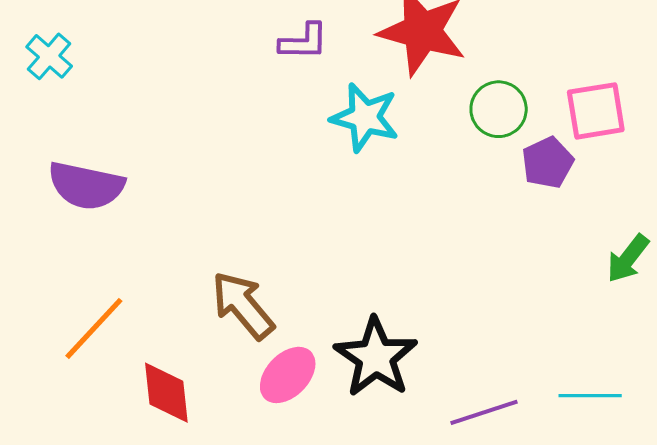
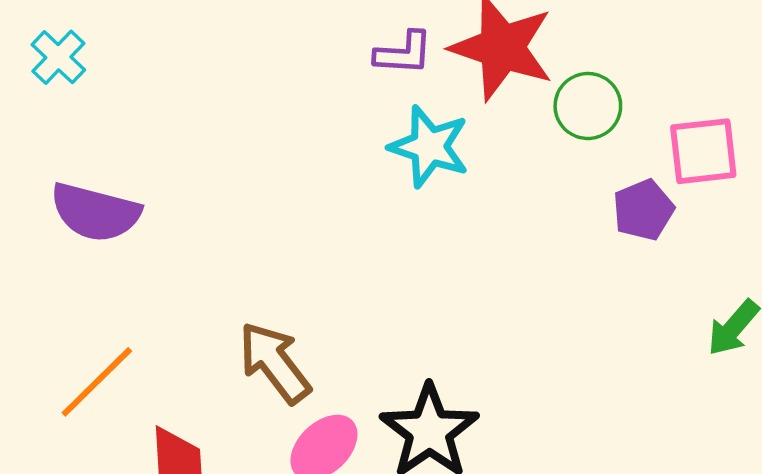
purple L-shape: (304, 42) -> (404, 53), moved
green circle: (499, 109) -> (588, 106), moved

